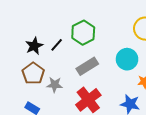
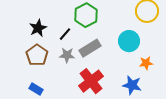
black line: (57, 45) -> (65, 34), moved
gray star: (55, 85) -> (67, 55), moved

